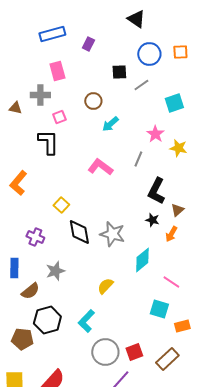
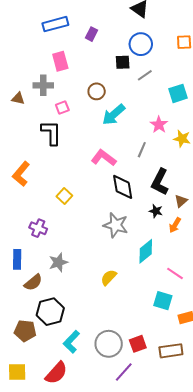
blue circle: (149, 54) -> (141, 44), moved
cyan arrow: (110, 124) -> (114, 115), size x1.4
black diamond: (79, 232) -> (123, 187), moved
cyan L-shape: (86, 321) -> (71, 342), moved
brown rectangle: (167, 359) -> (171, 351), turned 35

